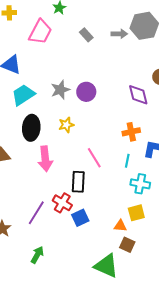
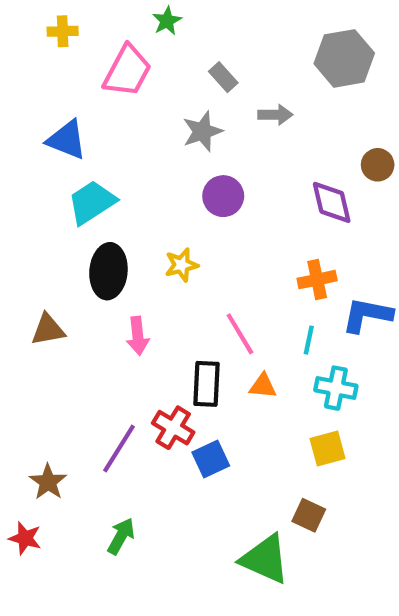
gray arrow: (119, 34) -> (275, 115), moved
gray star: (60, 90) -> (202, 131), moved
pink arrow: (45, 159) -> (138, 336), size x0.7
orange triangle: (120, 226) -> (263, 386), moved

